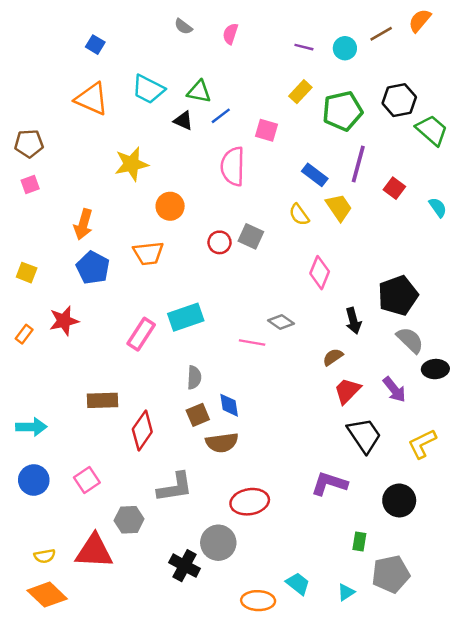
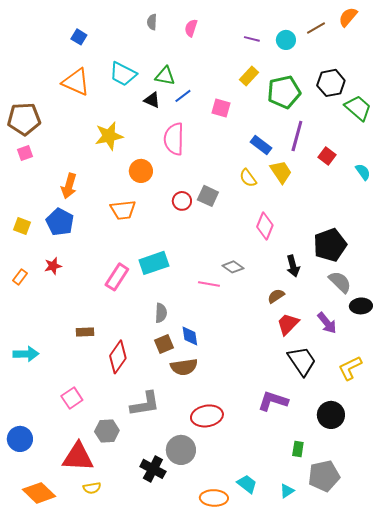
gray semicircle: (183, 27) -> (152, 22), turned 56
brown pentagon: (29, 144) -> (24, 119), size x1.4
pink semicircle: (233, 166) -> (174, 139), moved
blue pentagon: (93, 268) -> (60, 222), moved
red star: (64, 321) -> (53, 266), size x0.7
brown rectangle: (103, 400) -> (85, 332), size x0.7
blue circle: (34, 480) -> (20, 439), moved
yellow semicircle: (45, 556) -> (92, 488), moved

